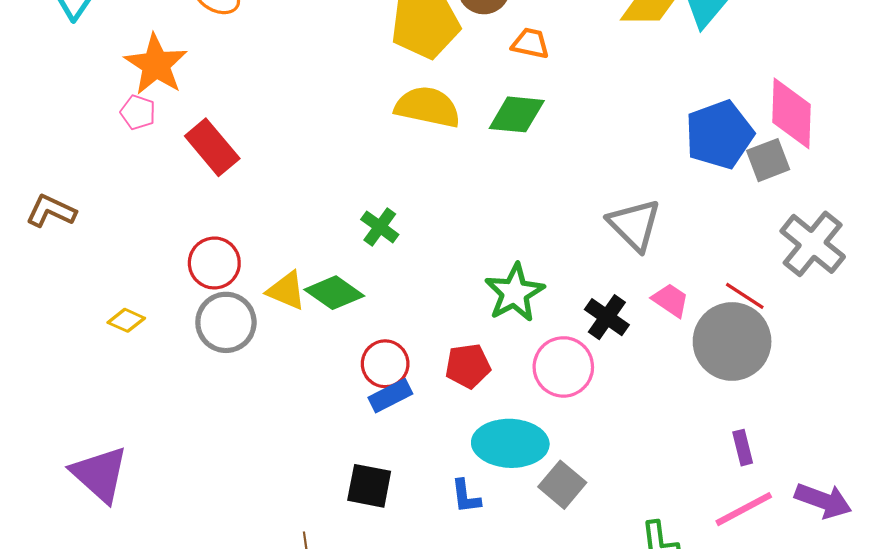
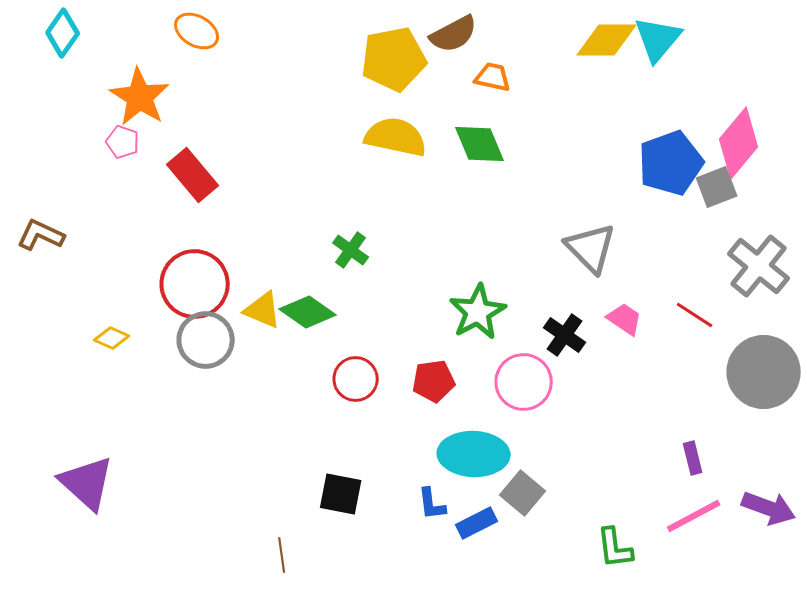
pink diamond: (791, 113) -> (739, 143), turned 38
green diamond: (517, 114) -> (480, 144), turned 62
red circle: (214, 263) -> (195, 284), size x1.4
gray circle: (732, 341) -> (764, 372), moved
blue rectangle: (390, 396) -> (477, 523), moved

